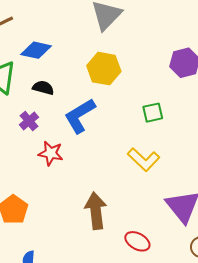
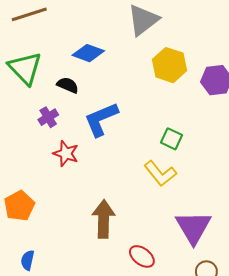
blue diamond: (36, 50) -> (88, 53), moved
yellow hexagon: (104, 69) -> (170, 65), moved
green square: (153, 113) -> (172, 139), moved, turned 30

